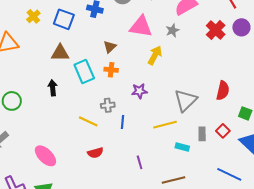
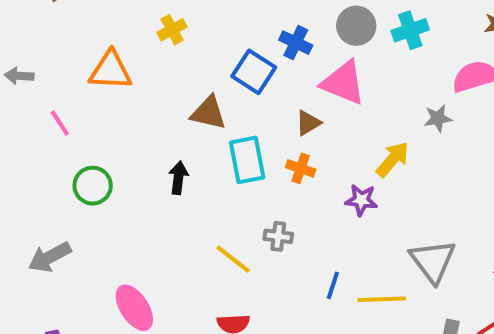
blue square: (64, 19) -> (254, 72), moved
pink triangle: (141, 27) -> (343, 83), moved
purple star: (139, 91) -> (361, 200), moved
gray triangle: (186, 100) -> (433, 261), turned -35
blue line: (122, 122) -> (333, 285), moved

